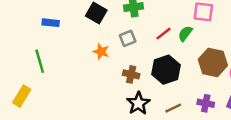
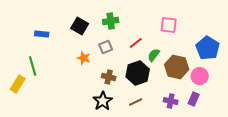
green semicircle: (185, 34) -> (154, 55), moved
yellow rectangle: (22, 96) -> (18, 84), moved
black star: (138, 103) -> (103, 101), moved
brown line: (173, 108) -> (136, 102), moved

